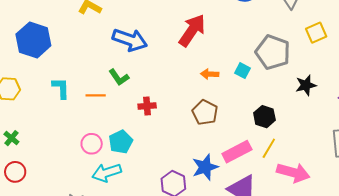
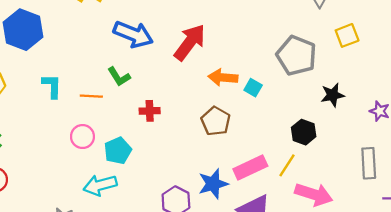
red arrow: (192, 30) -> (190, 42), moved
cyan square: (242, 71) -> (253, 88), moved
orange arrow: (210, 74) -> (223, 77), size x1.4
black hexagon: (264, 117) -> (304, 132), moved
pink circle: (92, 144) -> (82, 137), moved

